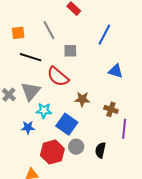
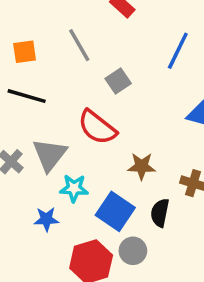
gray square: (70, 51) -> (118, 81), turned -32
black line: (31, 57) -> (27, 96), moved
black semicircle: (100, 150) -> (160, 213), moved

